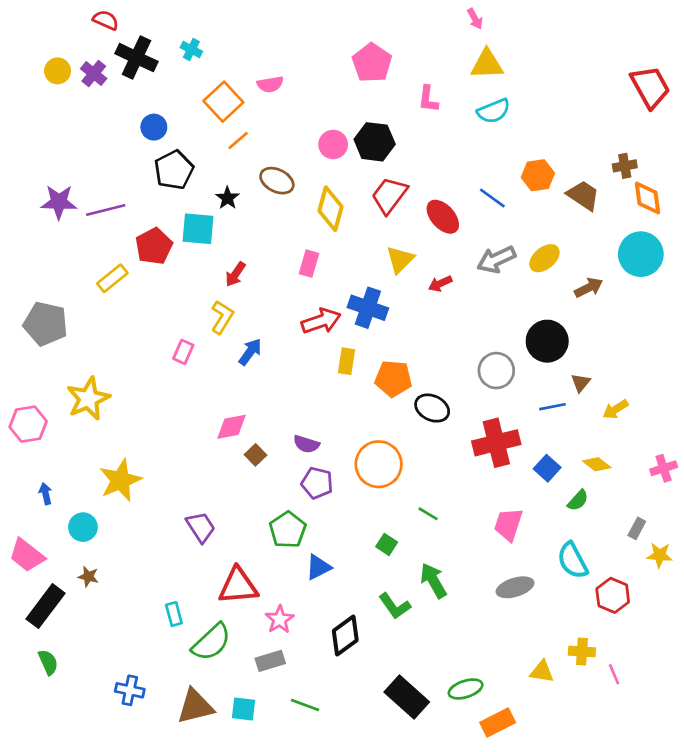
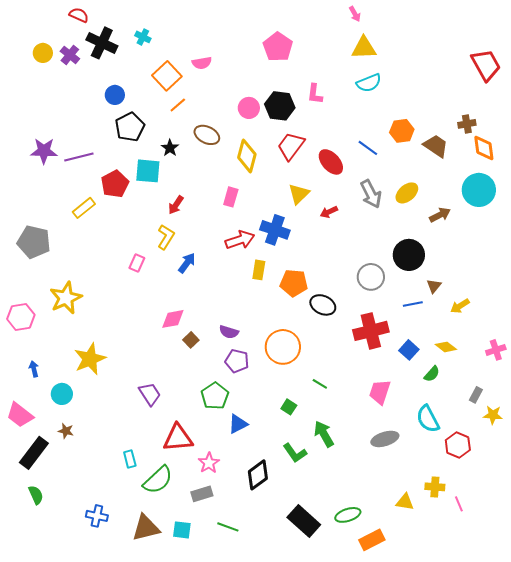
pink L-shape: (428, 99) -> (315, 94), moved
gray arrow: (496, 260) -> (371, 194), turned -92

